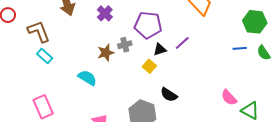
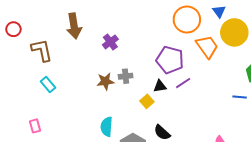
purple pentagon: (148, 25) -> (170, 60), moved
cyan rectangle: (45, 56) -> (48, 85), moved
cyan semicircle: (87, 78) -> (107, 127), moved, turned -126
pink rectangle: (43, 107) -> (35, 126), size x0.6

